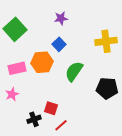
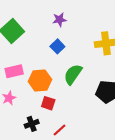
orange hexagon: (42, 62) -> (40, 80), moved
red square: (51, 108) -> (48, 103), moved

